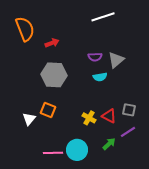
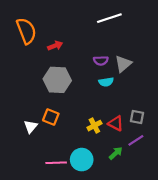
yellow cross: (89, 118) -> (94, 126), turned 32

